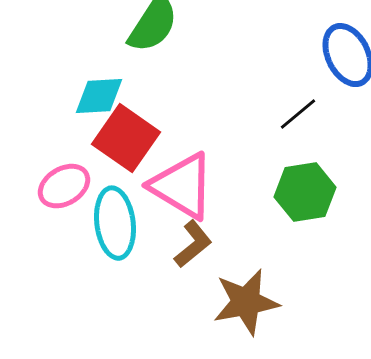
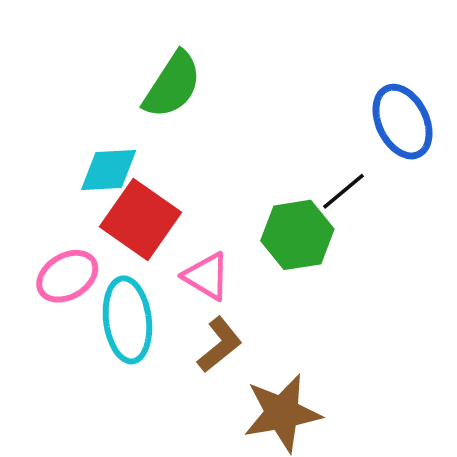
pink triangle: (182, 186) -> (207, 276), size x0.6
green hexagon: (305, 192) -> (297, 235), moved

